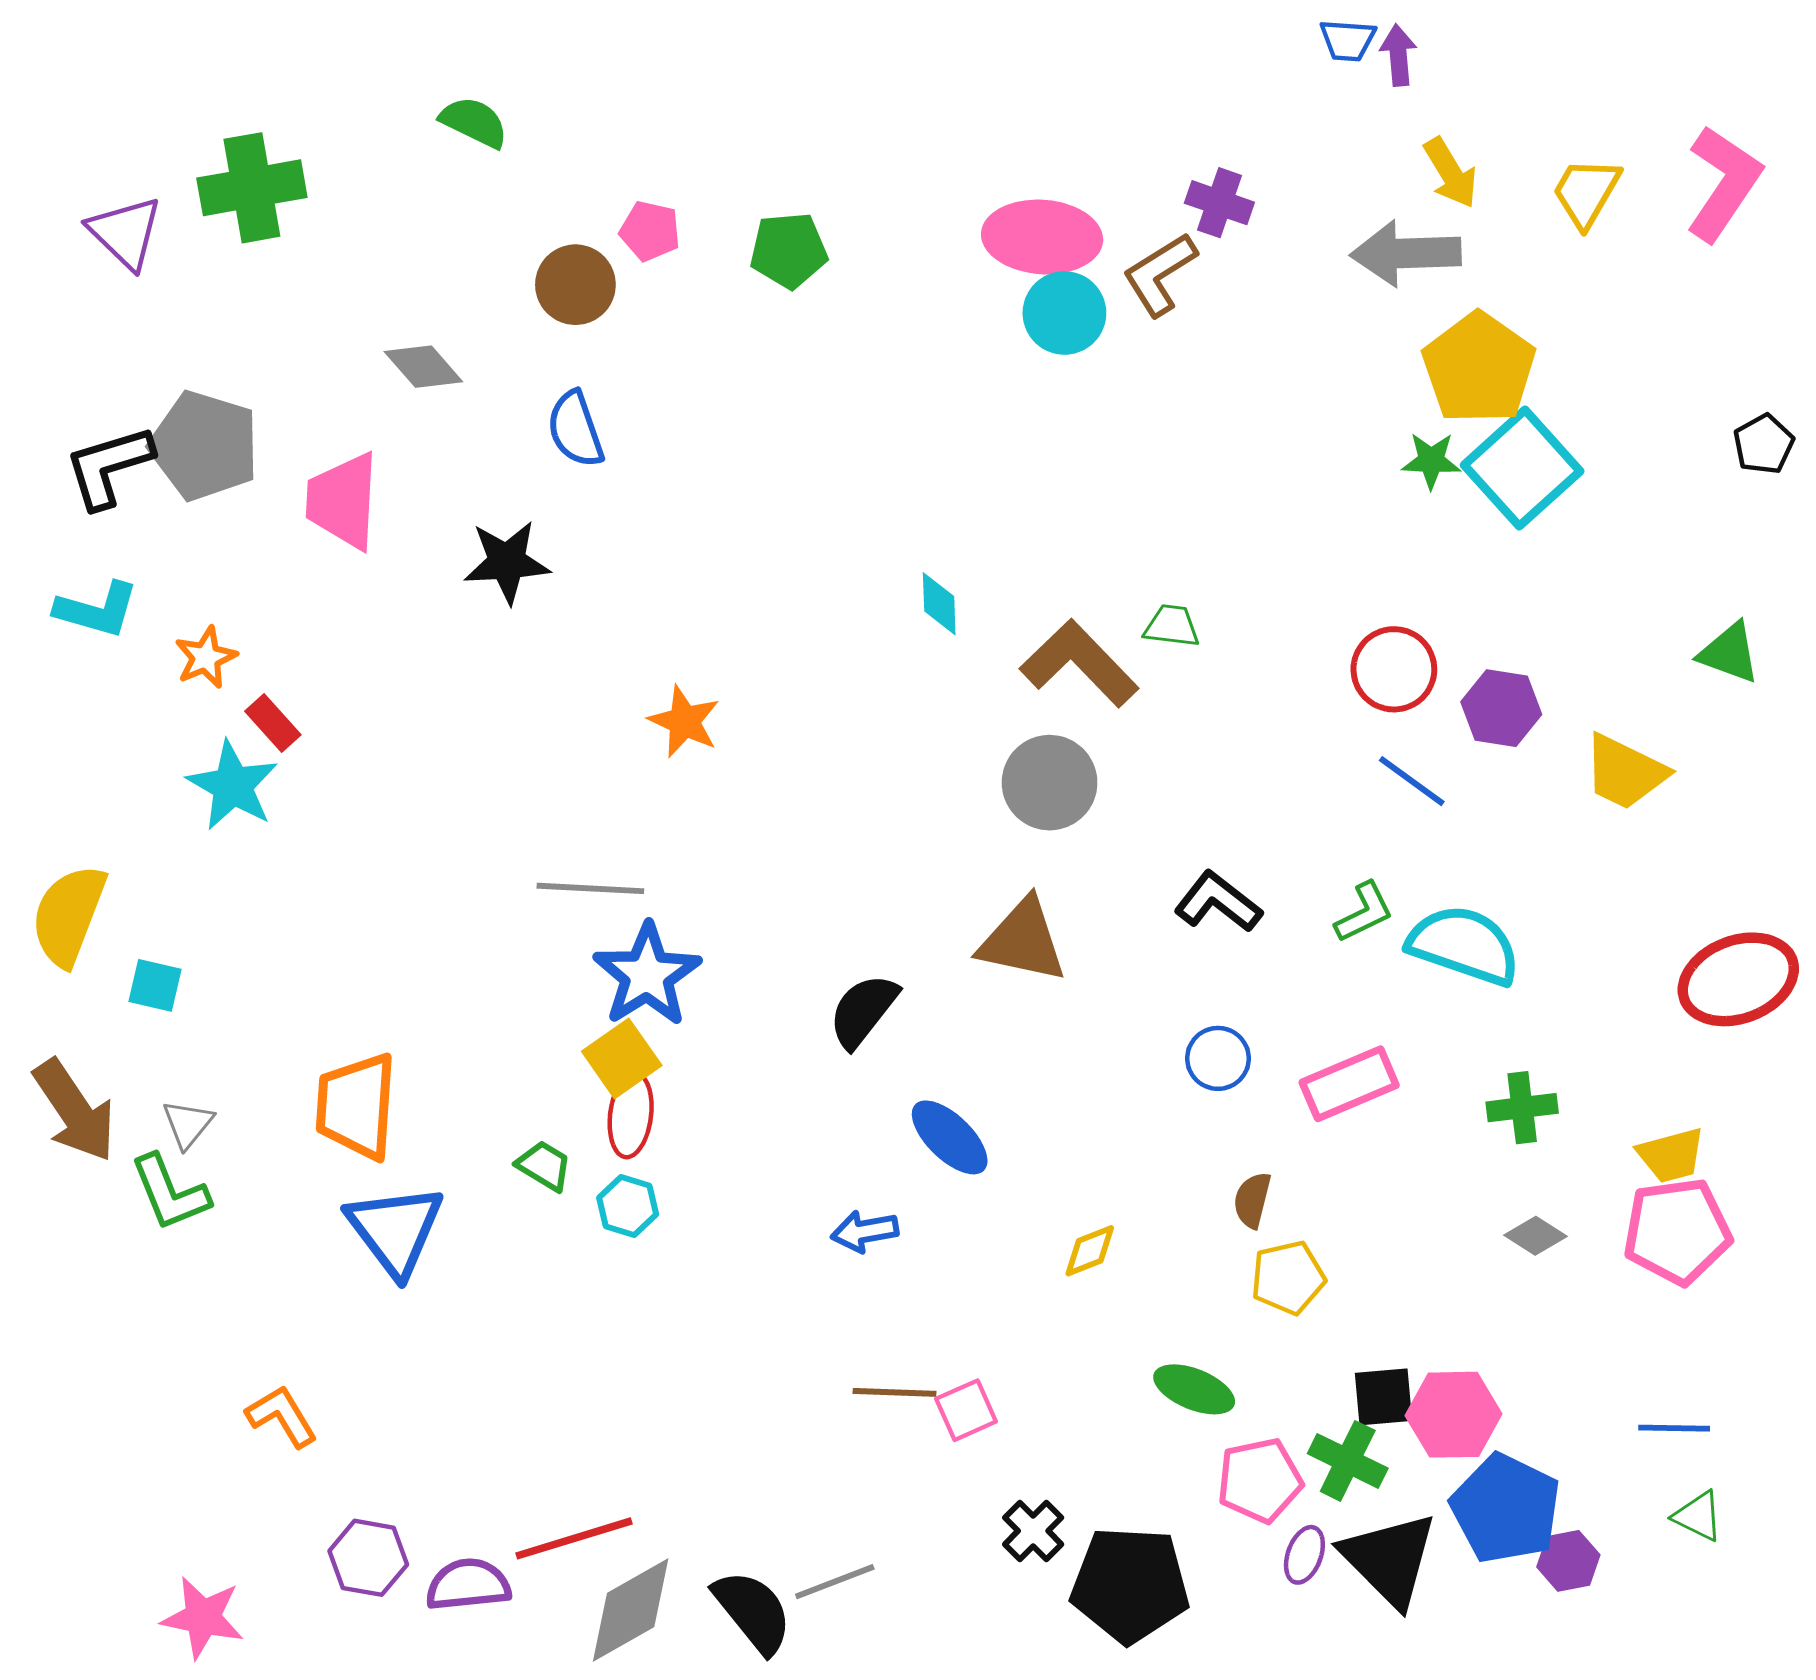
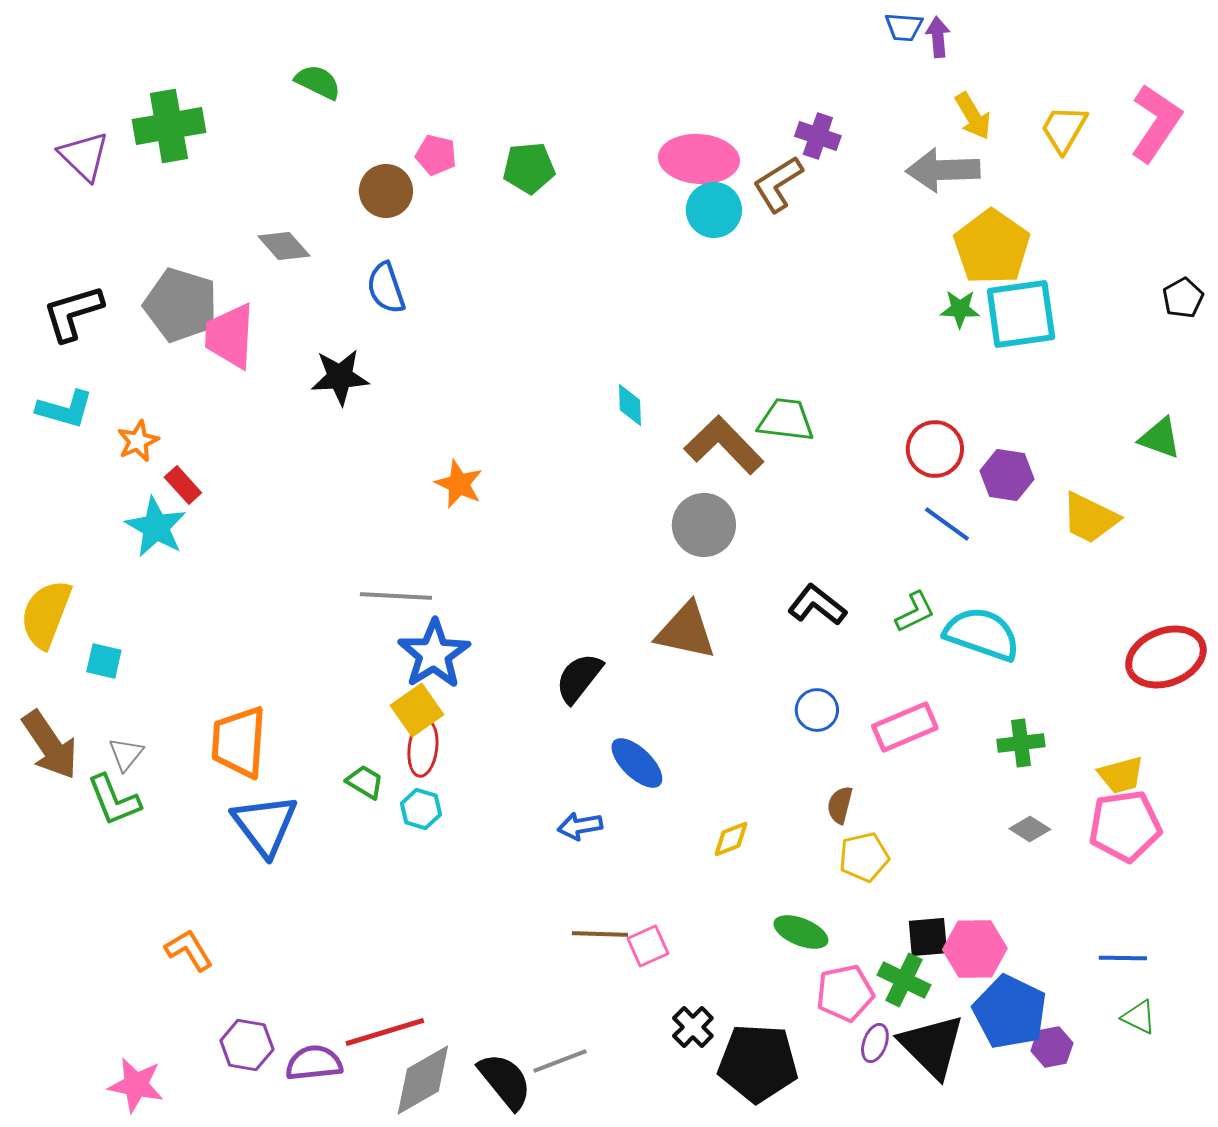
gray pentagon: (204, 446) -> (181, 305), moved
cyan square: (1522, 468) -> (1021, 314), turned 34
green trapezoid: (1172, 626) -> (786, 420), size x1.5

